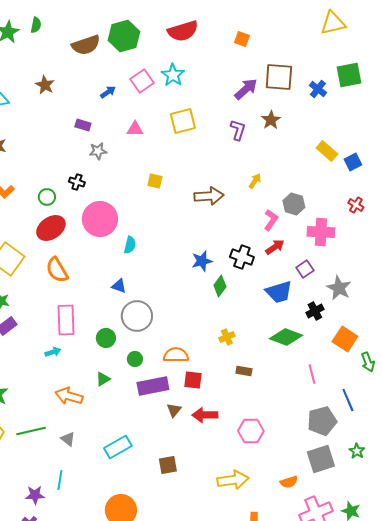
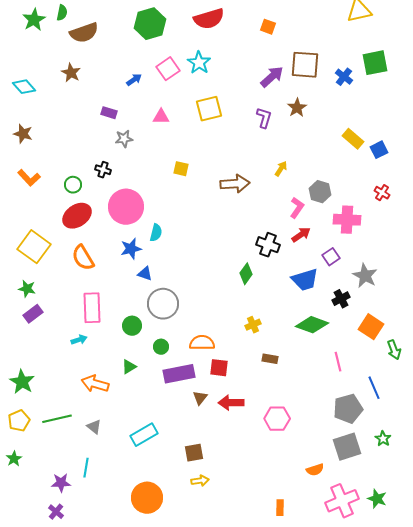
brown semicircle: (86, 45) -> (84, 33), moved
blue star: (202, 261) -> (131, 249), moved
yellow arrow: (233, 480) -> (200, 481), moved, size x0.6

